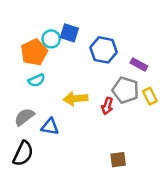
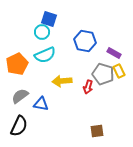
blue square: (69, 33) -> (49, 19), moved
orange pentagon: (34, 52) -> (17, 64), moved
cyan semicircle: (37, 80) -> (45, 55), moved, size x1.5
yellow rectangle: (150, 96) -> (119, 71), moved

